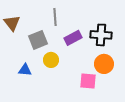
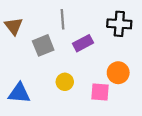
black cross: (101, 35) -> (119, 24), moved
yellow circle: (51, 60) -> (65, 82), moved
blue triangle: (25, 70) -> (19, 93), moved, size x1.5

